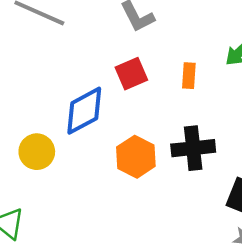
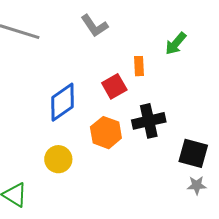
red square: (131, 74) -> (114, 86), moved
yellow circle: (37, 152) -> (58, 159), moved

